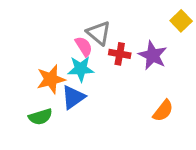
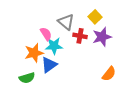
yellow square: (181, 21) -> (95, 17), moved
pink semicircle: (84, 46) -> (46, 34), moved
purple star: (153, 55) -> (102, 37), turned 30

